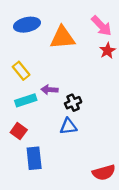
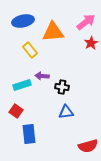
pink arrow: (101, 26) -> (86, 22), turned -84
yellow rectangle: (21, 71) -> (30, 50), moved
black cross: (73, 103) -> (62, 87), turned 32
blue triangle: (68, 126) -> (66, 112), moved

